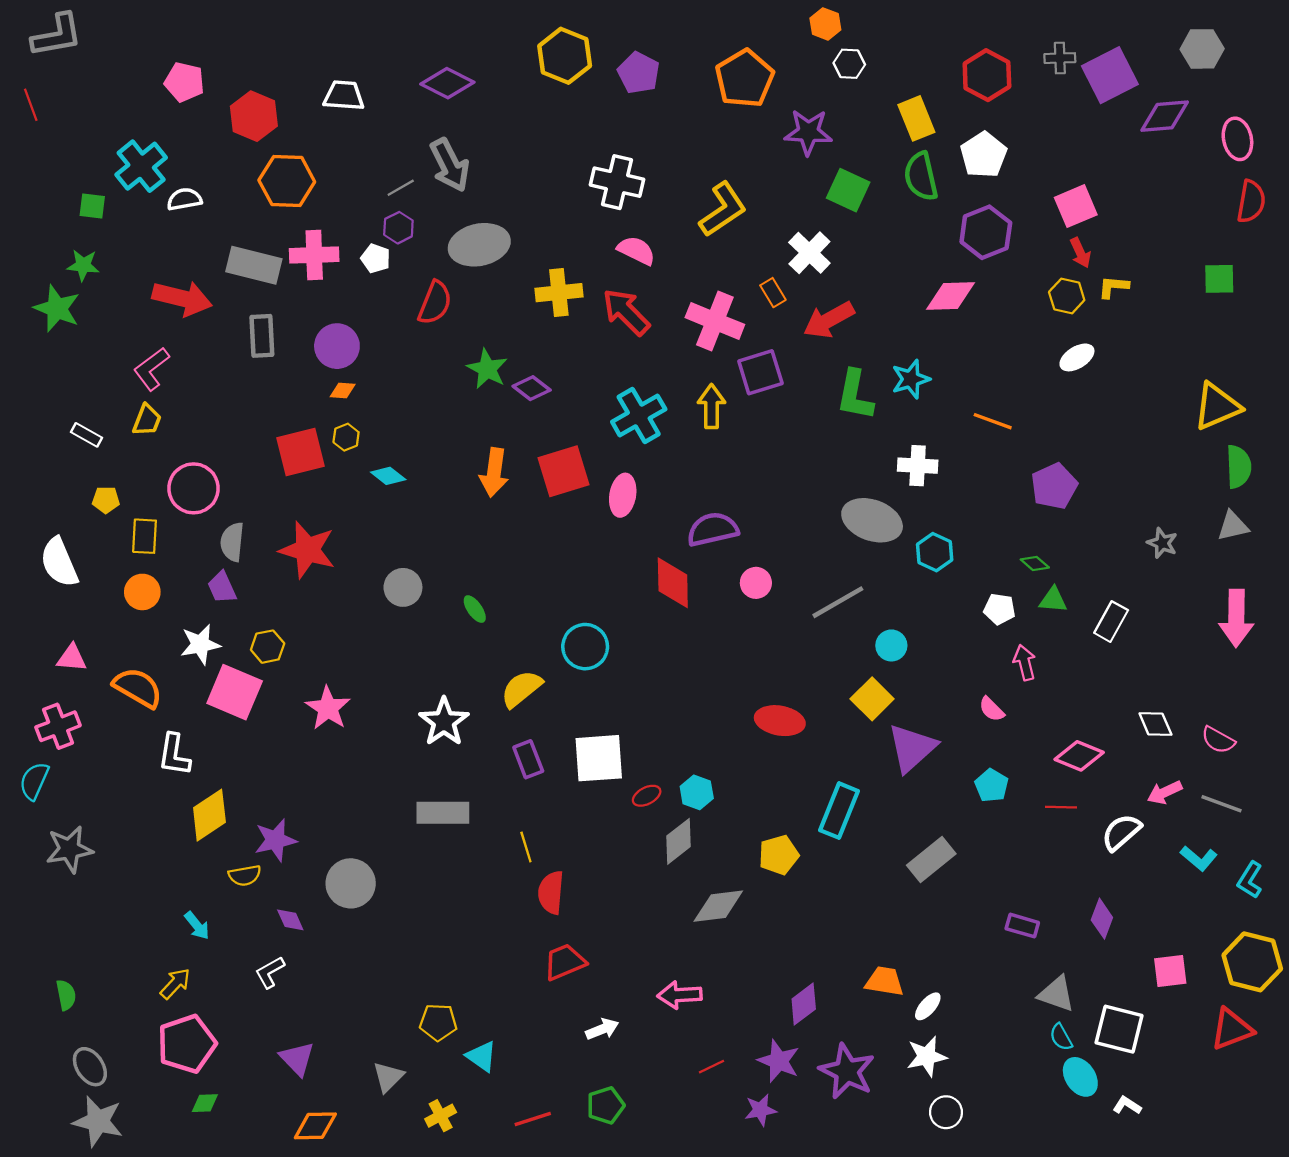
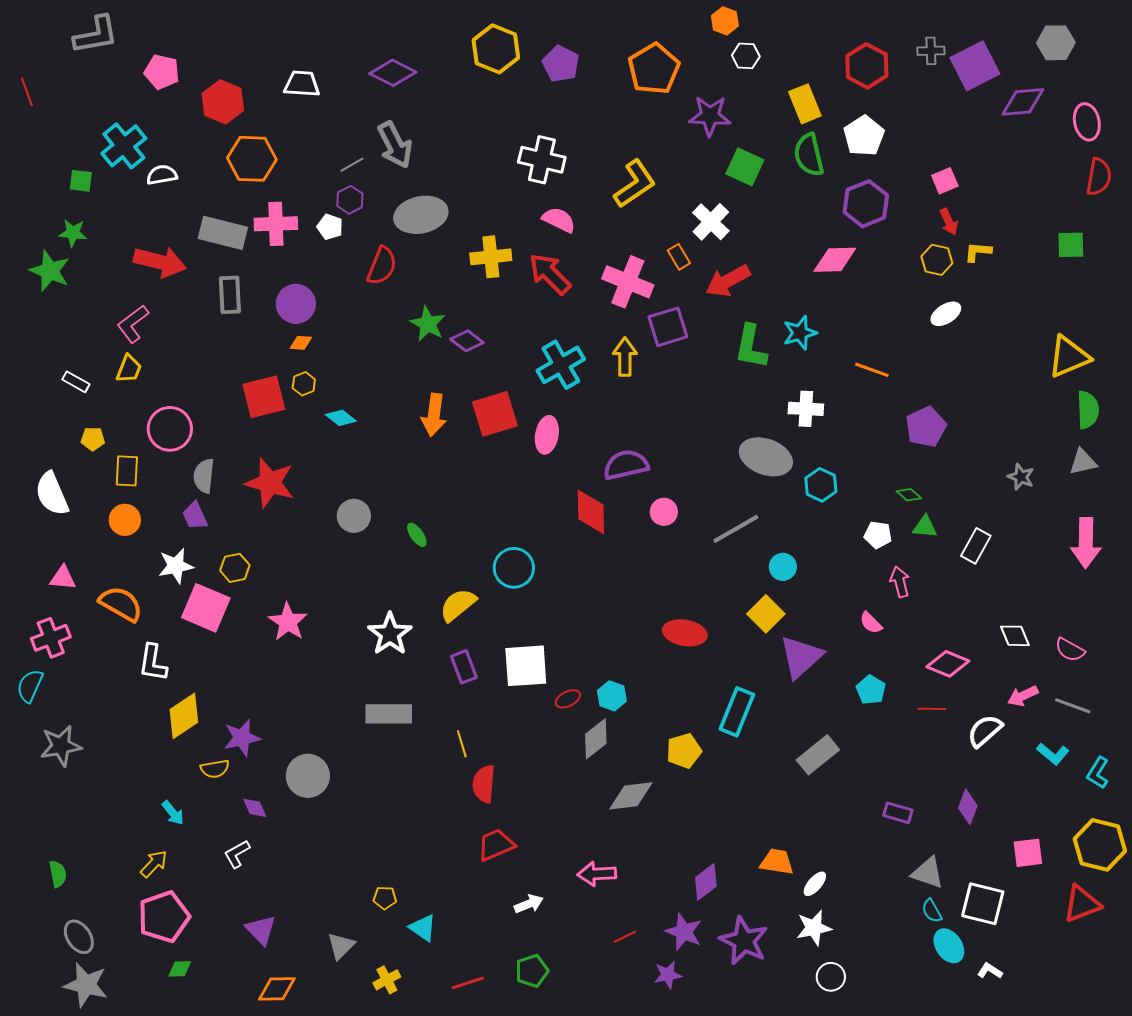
gray L-shape: (57, 35) -> (96, 35), moved
pink square: (1076, 206) -> (945, 181), size x0.7
yellow pentagon: (438, 1022) -> (385, 898), size x0.7

